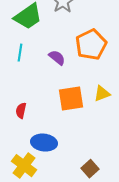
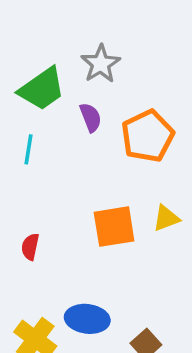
purple semicircle: (57, 58) -> (91, 117), moved, turned 30
blue ellipse: (44, 143) -> (87, 319), moved

